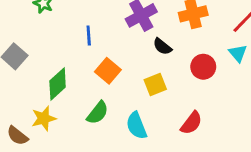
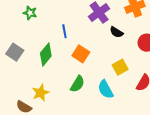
green diamond: (58, 84) -> (46, 55), moved
yellow square: (155, 85) -> (120, 67), moved

